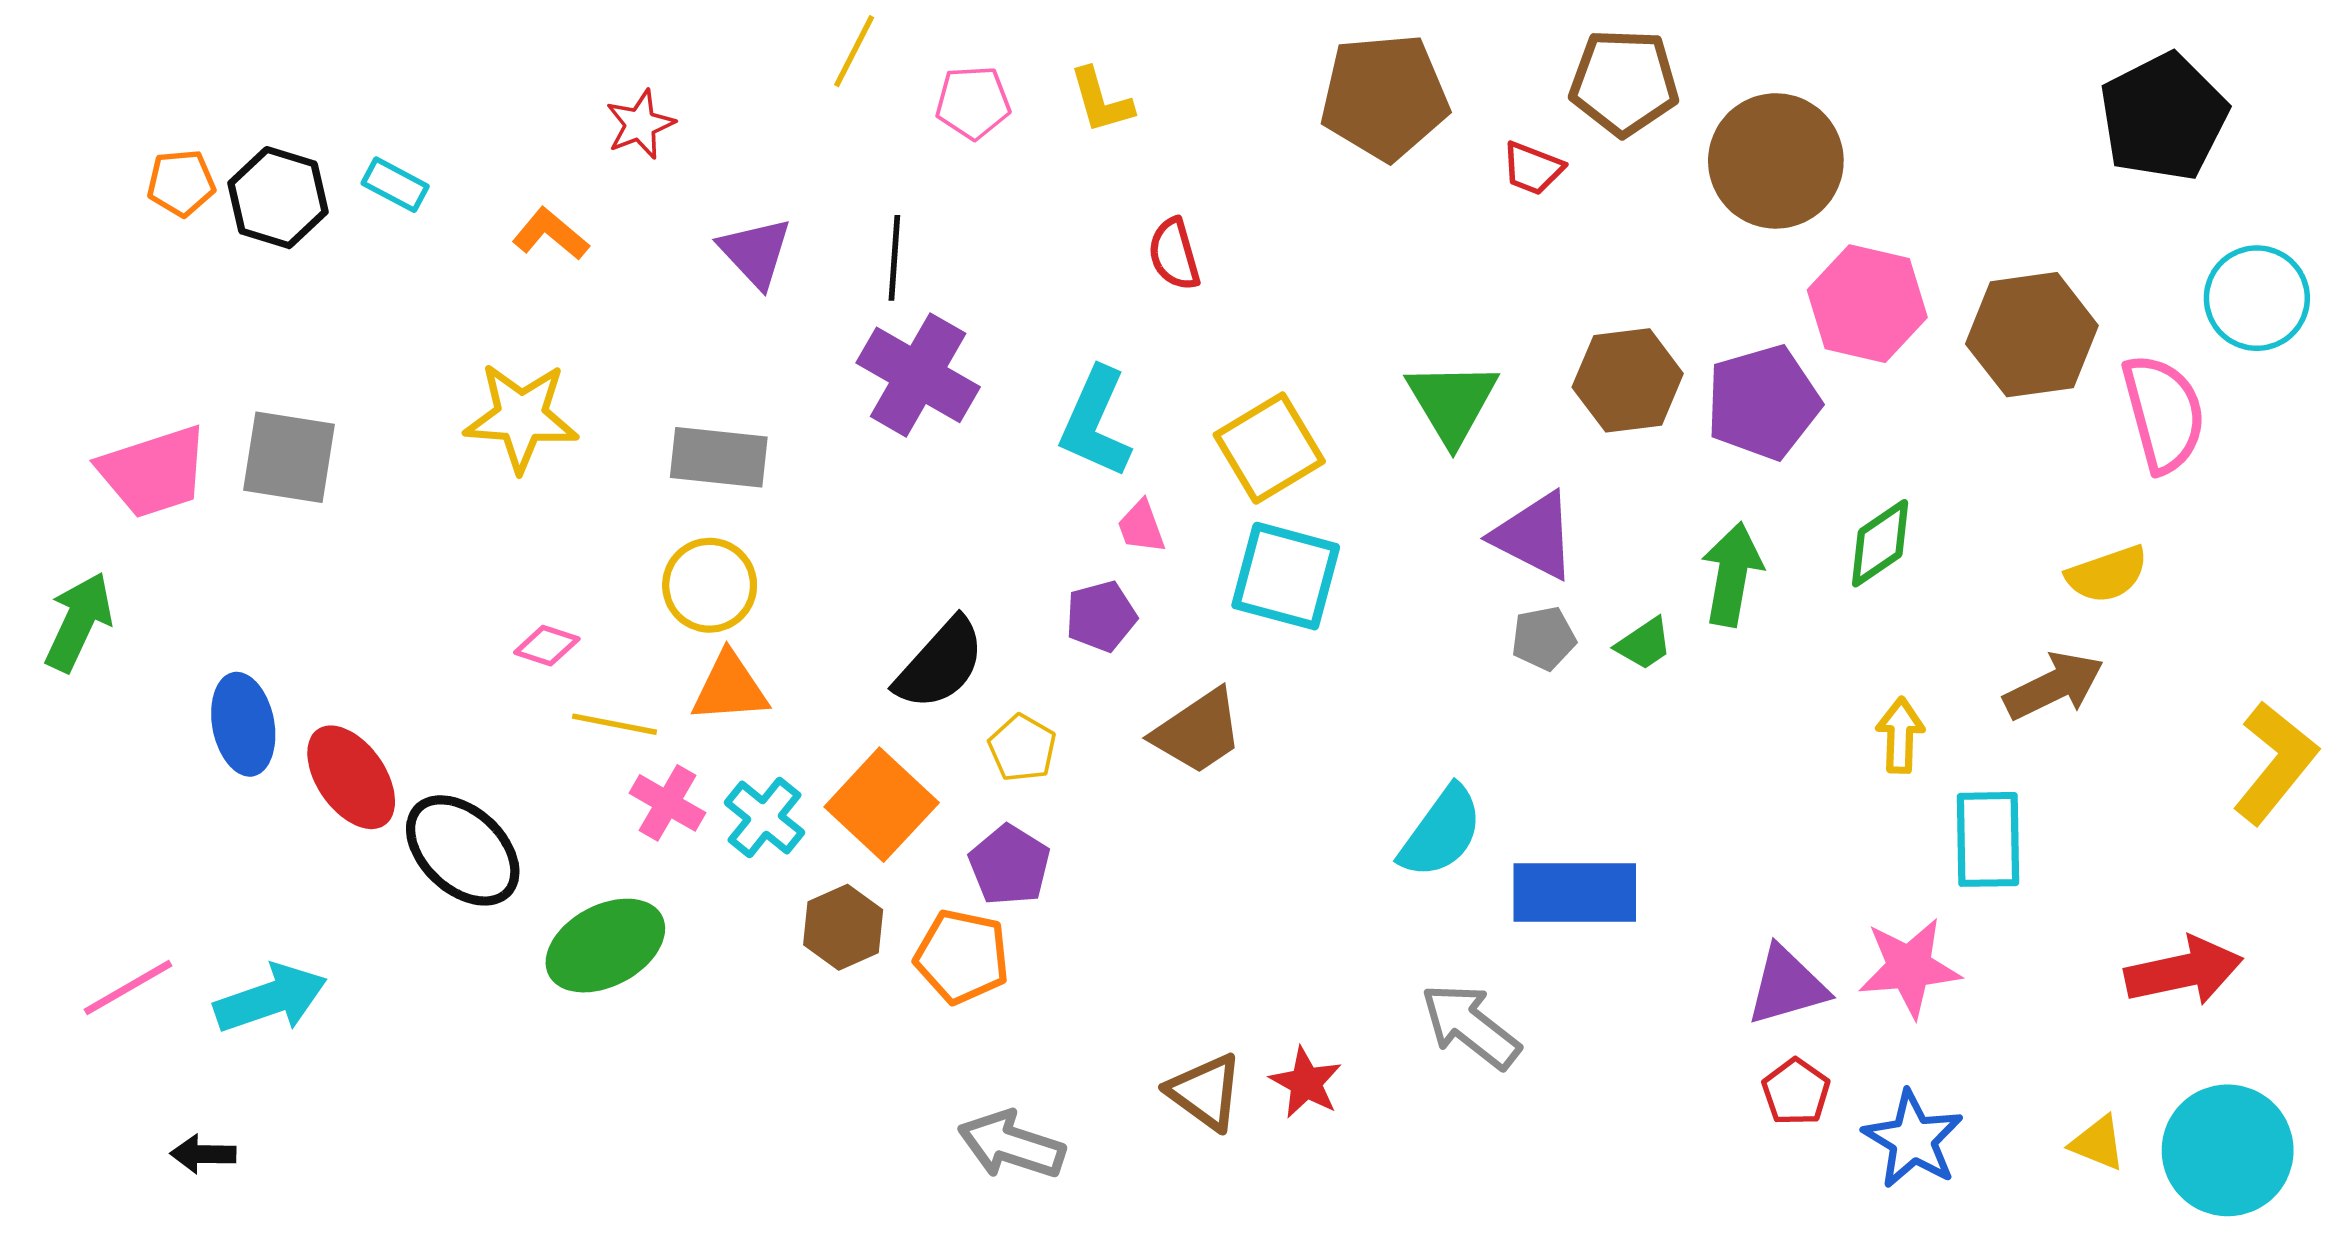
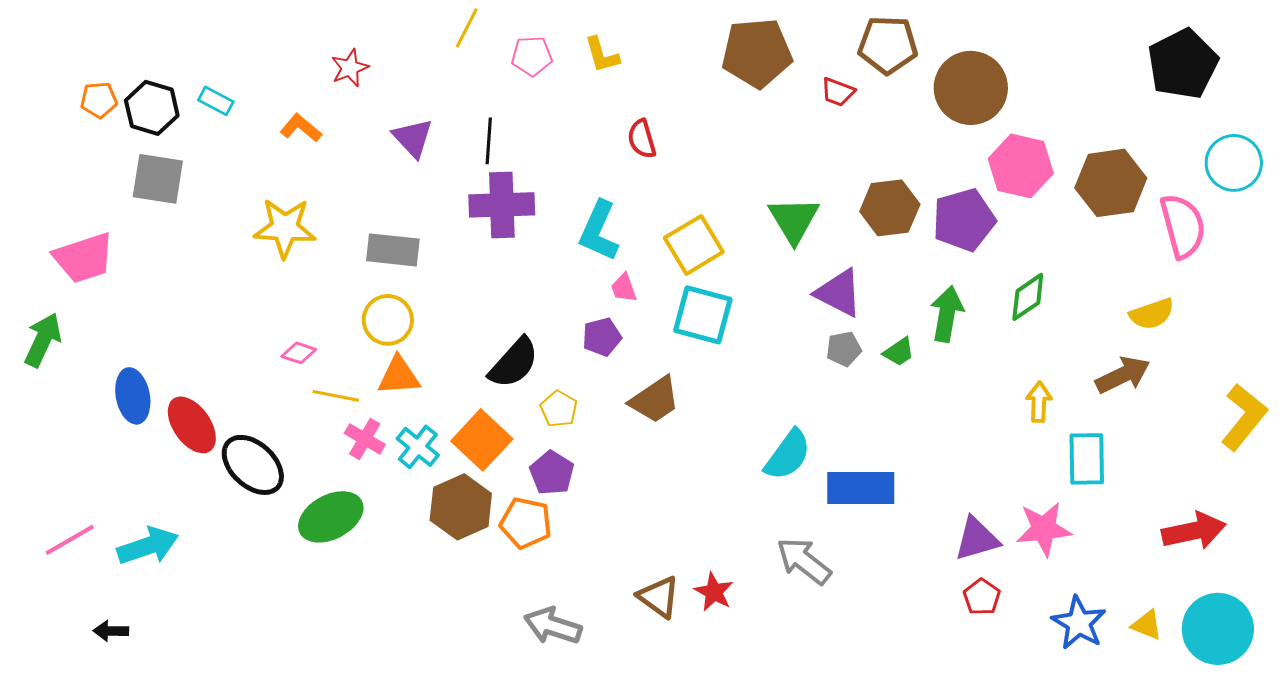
purple cross: (918, 375) -> (502, 205), turned -32
gray square: (289, 457) -> (158, 179), moved
brown hexagon: (843, 927) -> (461, 507), size x1.4
blue star: (1913, 1139) -> (1079, 623), moved

